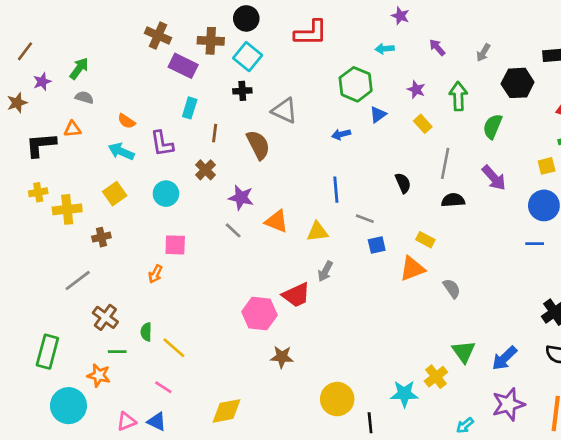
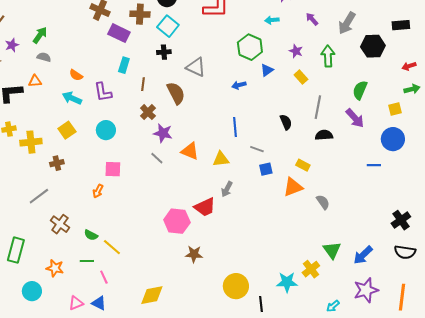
gray arrow: (483, 53) -> (347, 23), size x1.6
green semicircle: (493, 126) -> (360, 90), moved
brown cross: (205, 170) -> (148, 112), moved
blue line: (535, 244) -> (374, 165), moved
green semicircle: (146, 332) -> (91, 235), turned -64
green line: (117, 352) -> (87, 261), moved
pink line: (163, 387) -> (104, 277), turned 32
cyan circle: (68, 406) -> (32, 291), size x0.7

